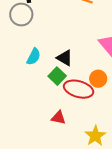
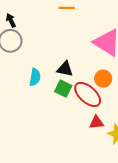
red ellipse: (79, 89) -> (88, 94), turned 44
red triangle: (58, 118) -> (96, 122), moved

